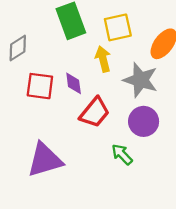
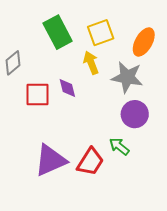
red trapezoid: (95, 112) -> (90, 162), moved

